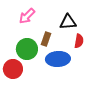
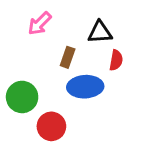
green circle: (27, 49) -> (22, 97), moved
red circle: (13, 69) -> (51, 126), moved

